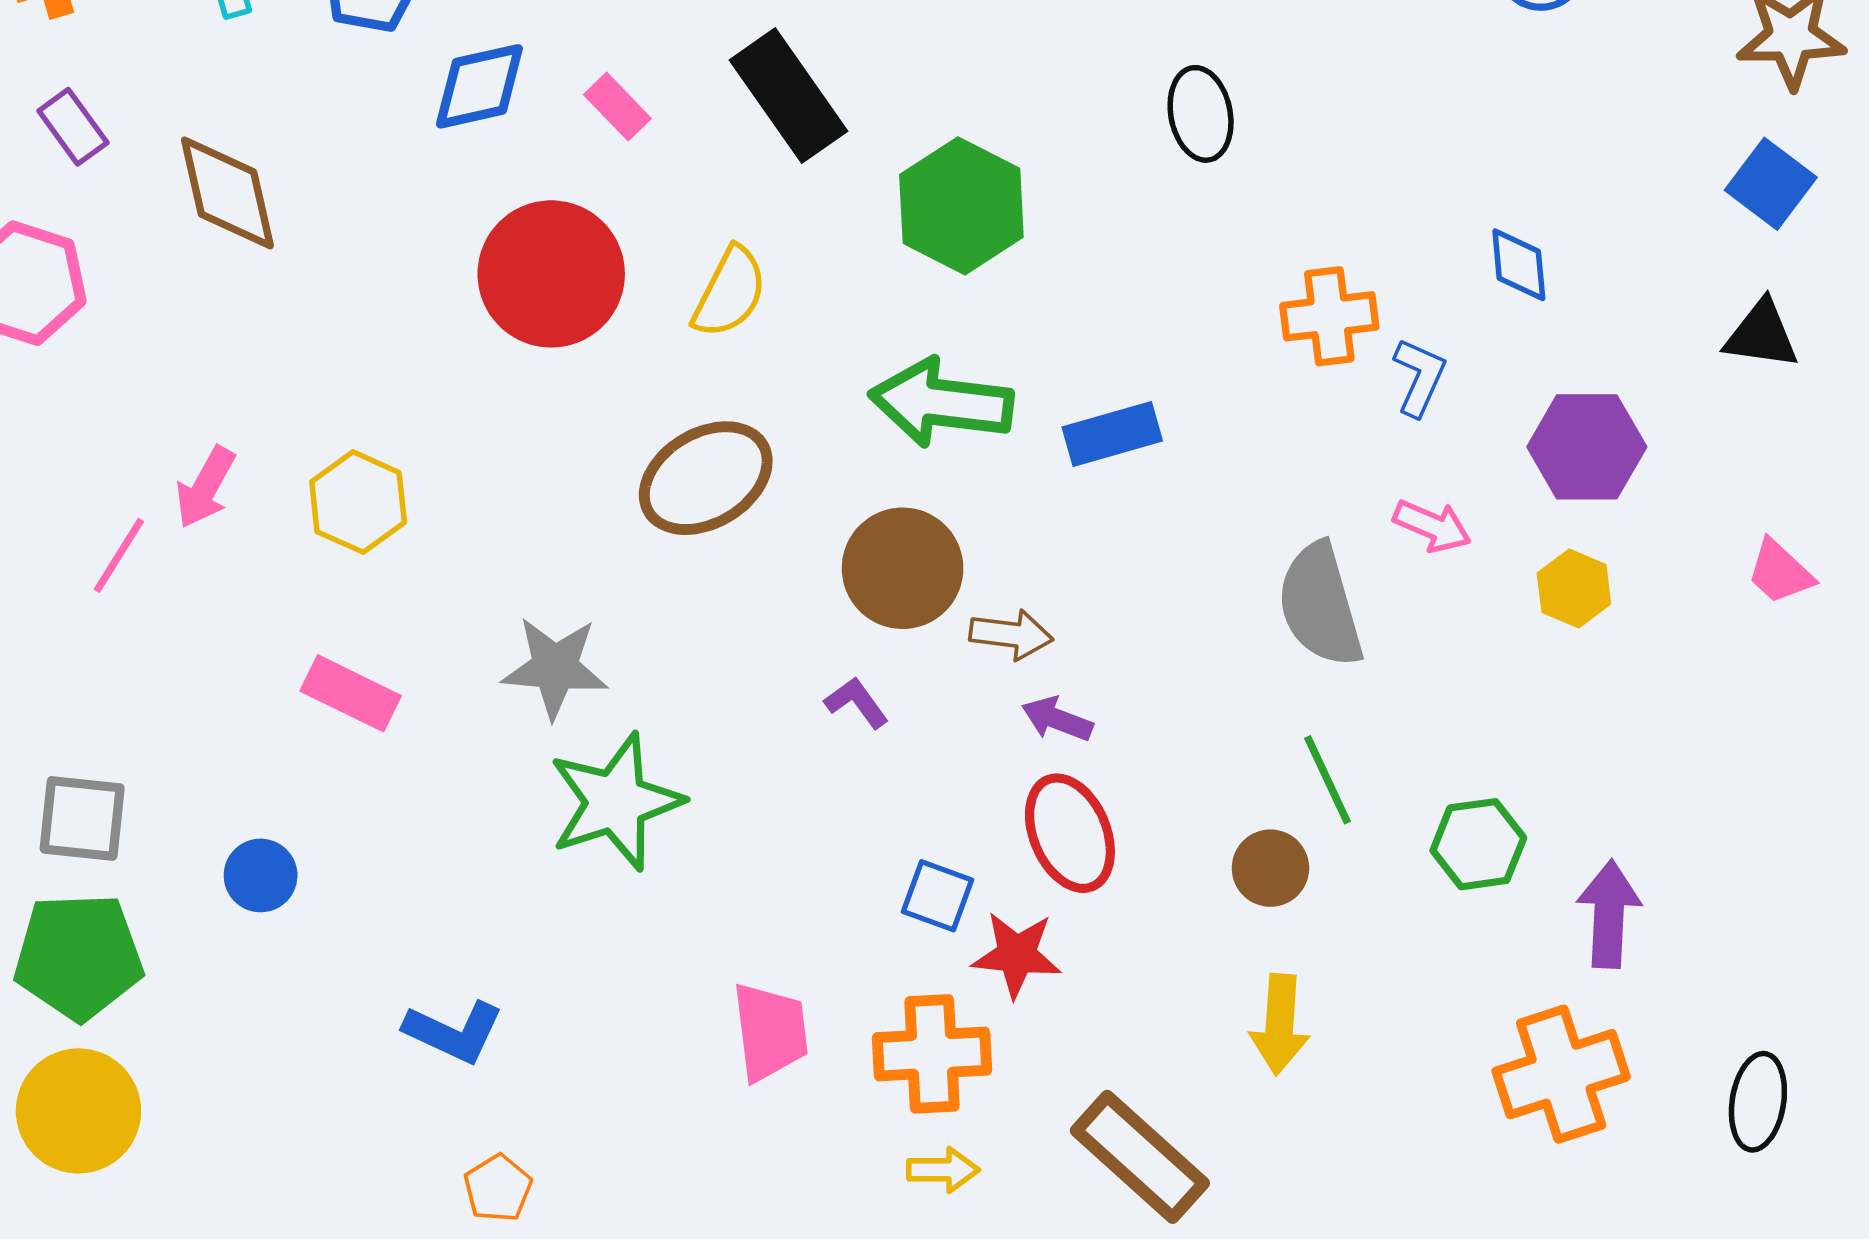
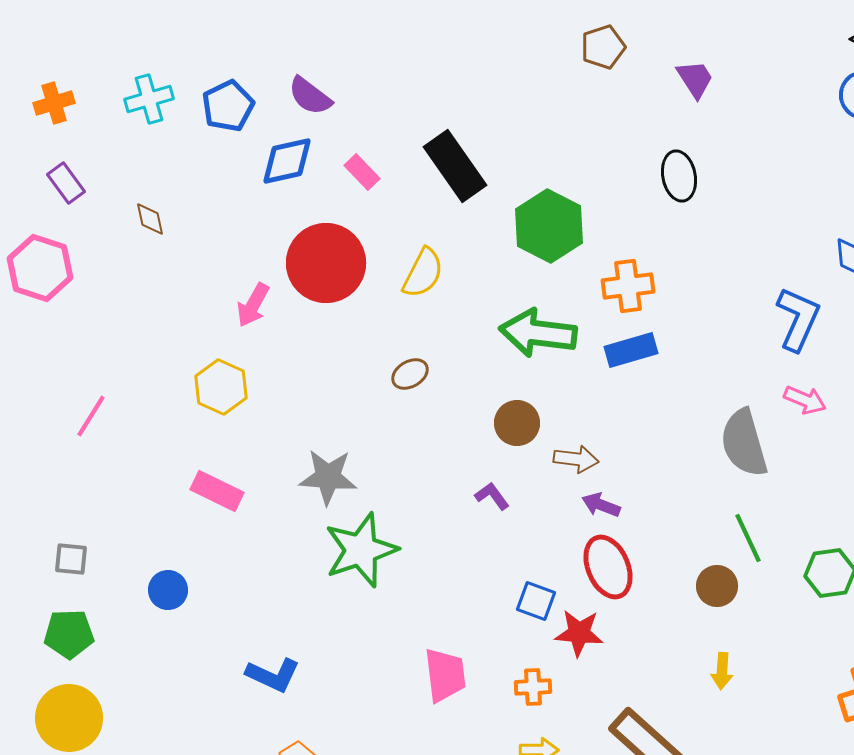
brown diamond: (227, 193) -> (150, 219), size x0.5
orange cross: (1329, 316) -> (628, 286), moved
blue L-shape: (1419, 377) -> (798, 319), size x1.5
brown ellipse: (706, 478) -> (410, 374), size x0.5
pink arrow: (205, 487) -> (253, 305), moved
brown circle: (903, 568) -> (517, 423), size x0.7
gray square: (82, 818) -> (71, 559), size x0.7
green pentagon: (78, 956) -> (69, 634), size x0.7
yellow arrow: (1280, 1024) -> (722, 671), size x0.7
orange cross: (932, 1054) -> (533, 687), size x0.6

